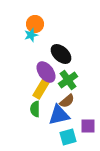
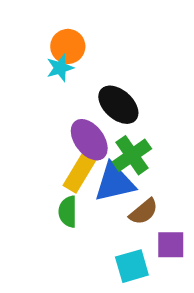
brown semicircle: (67, 101) -> (144, 212), moved
blue triangle: (59, 115) -> (114, 182), moved

